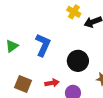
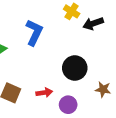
blue L-shape: (43, 45) -> (34, 32), moved

